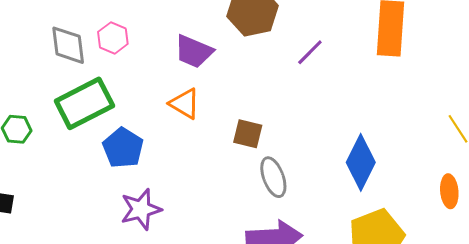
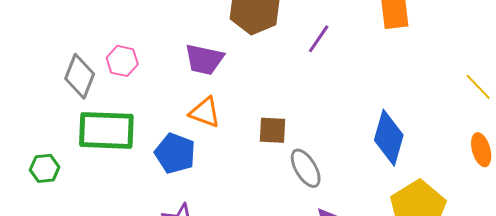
gray diamond: (68, 45) -> (80, 76), turned 39
green rectangle: (84, 103) -> (106, 130), turned 40
blue pentagon: (123, 148) -> (175, 153), moved

